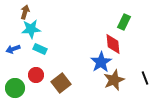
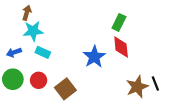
green rectangle: (124, 22) -> (119, 22), moved
blue star: (101, 62) -> (94, 57), moved
brown star: (114, 80) -> (137, 87), moved
green circle: (15, 88) -> (13, 79), moved

